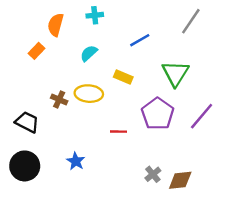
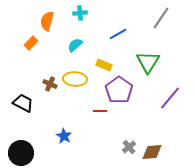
purple pentagon: (158, 114) -> (119, 90), moved
black circle: (25, 166) -> (21, 153), moved

